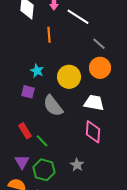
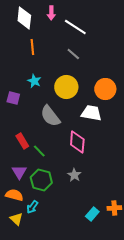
orange line: (49, 35) -> (32, 47), moved
gray line: (99, 44) -> (73, 54), moved
orange circle: (100, 68) -> (105, 89), moved
purple square: (28, 92) -> (13, 98), moved
pink diamond: (93, 132) -> (77, 142), moved

